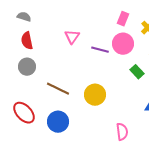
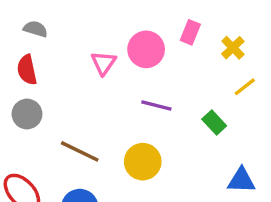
gray semicircle: (24, 17) -> (35, 29), moved
pink circle: (123, 44) -> (146, 49), moved
purple line: (100, 50) -> (156, 106), moved

